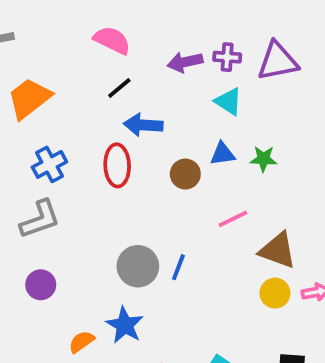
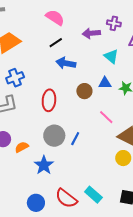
purple cross: (227, 57) -> (114, 23), moved
red ellipse: (117, 165) -> (49, 100), moved
pink line: (233, 219) -> (106, 117), turned 63
orange semicircle: (81, 342) -> (22, 147), moved

